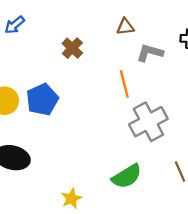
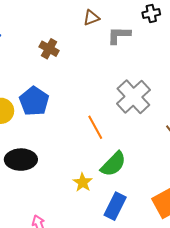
orange line: (124, 84) -> (95, 127), moved
green semicircle: (127, 176) -> (113, 164), moved

